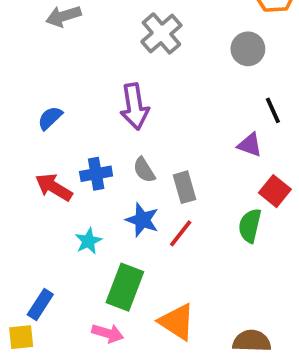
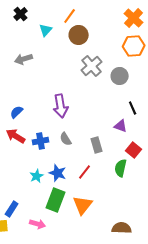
gray cross: (161, 33) -> (92, 66), moved
red arrow: (54, 187) -> (16, 136), moved
gray rectangle: (184, 187) -> (97, 145), moved
blue star: (142, 220) -> (58, 173), moved
orange triangle: (177, 322) -> (83, 205), moved, turned 35
pink arrow: (108, 333) -> (38, 224), moved

